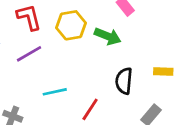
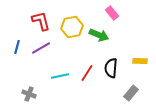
red line: (90, 109) -> (87, 73), moved

